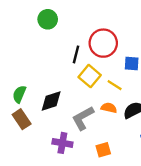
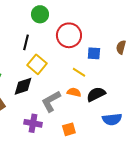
green circle: (48, 19) -> (40, 14), moved
black line: (76, 54) -> (26, 42), moved
yellow square: (90, 76) -> (37, 64), moved

